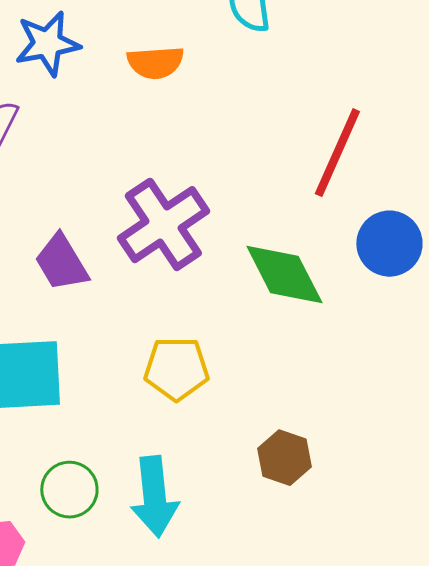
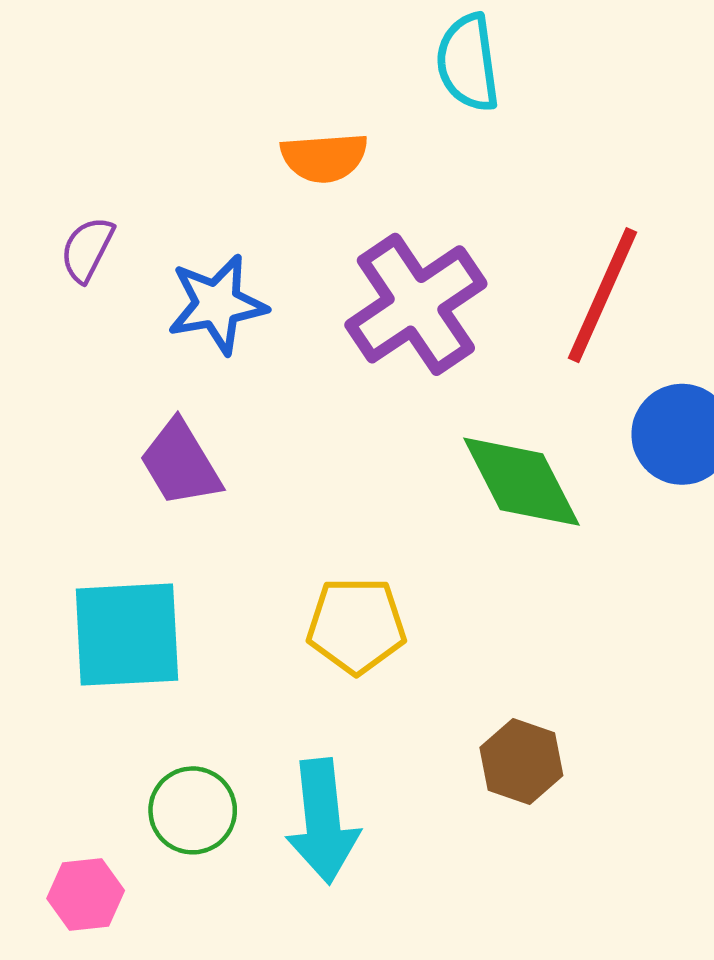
blue star: (47, 44) -> (217, 304), moved
purple cross: (163, 225) -> (416, 304), moved

